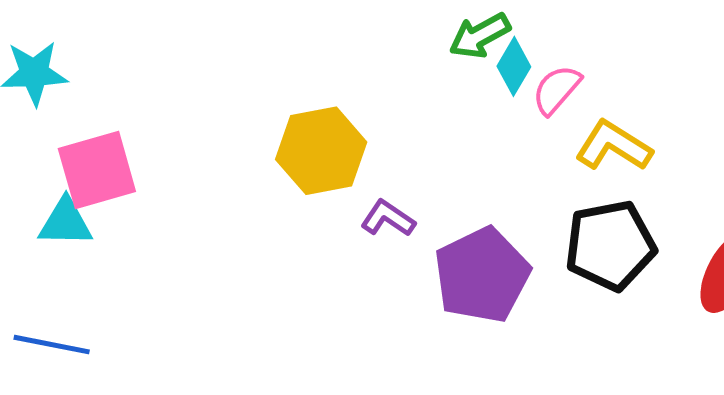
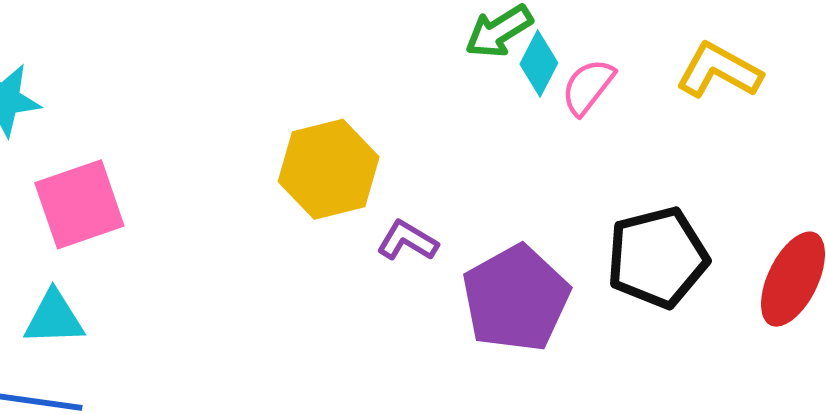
yellow L-shape: (613, 146) -> (719, 71), moved
cyan triangle: (65, 222) -> (54, 318), moved

